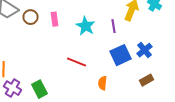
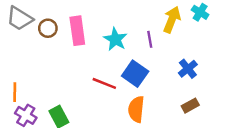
pink rectangle: (54, 19) -> (77, 31), size x1.6
blue square: (120, 55) -> (135, 74), moved, turned -30
orange semicircle: (102, 83) -> (136, 109), size x1.5

